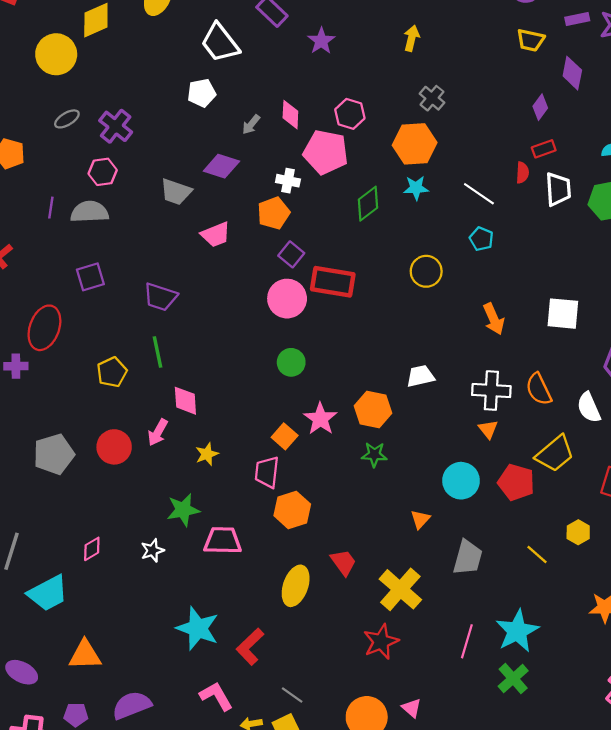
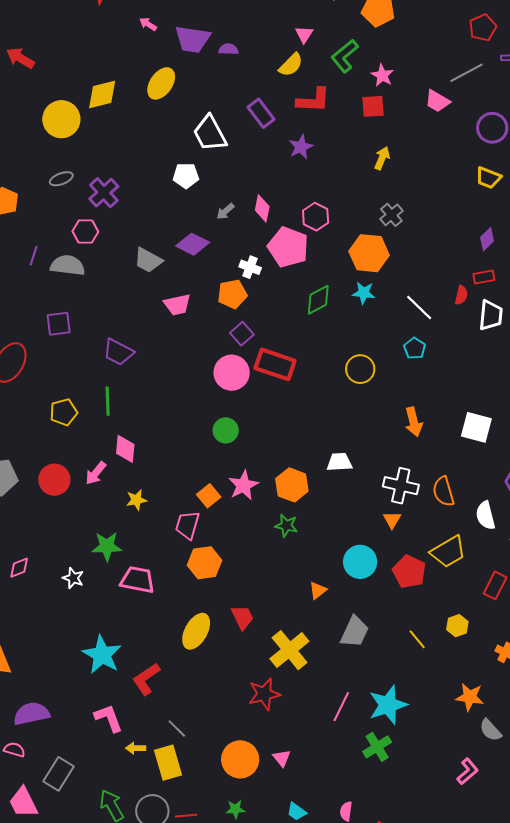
white star: (152, 550) -> (73, 578), turned 30

